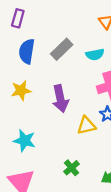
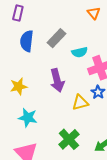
cyan semicircle: (95, 54) -> (80, 52), moved
yellow star: (21, 91) -> (19, 86), moved
green cross: (71, 168) -> (69, 139), size x1.5

